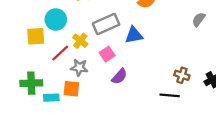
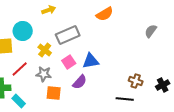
blue triangle: (134, 35) -> (91, 61), moved
red line: (60, 53) -> (20, 69), moved
orange square: (71, 89) -> (54, 93), moved
cyan rectangle: (51, 98) -> (19, 101), turned 48

